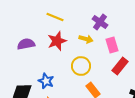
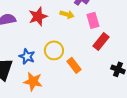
yellow circle: (81, 66) -> (54, 50), moved

